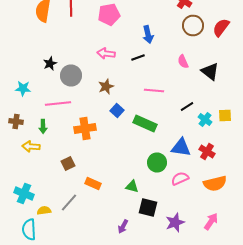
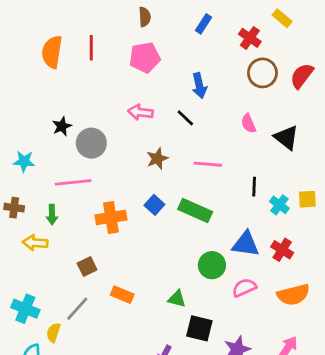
black line: (138, 58) -> (185, 118), turned 64
brown star: (106, 86) -> (157, 159), moved
black line: (187, 106) -> (254, 187), turned -56
blue square: (117, 110) -> (154, 205), moved
gray line: (69, 202) -> (77, 309), moved
yellow semicircle: (44, 210) -> (53, 333), turned -64

